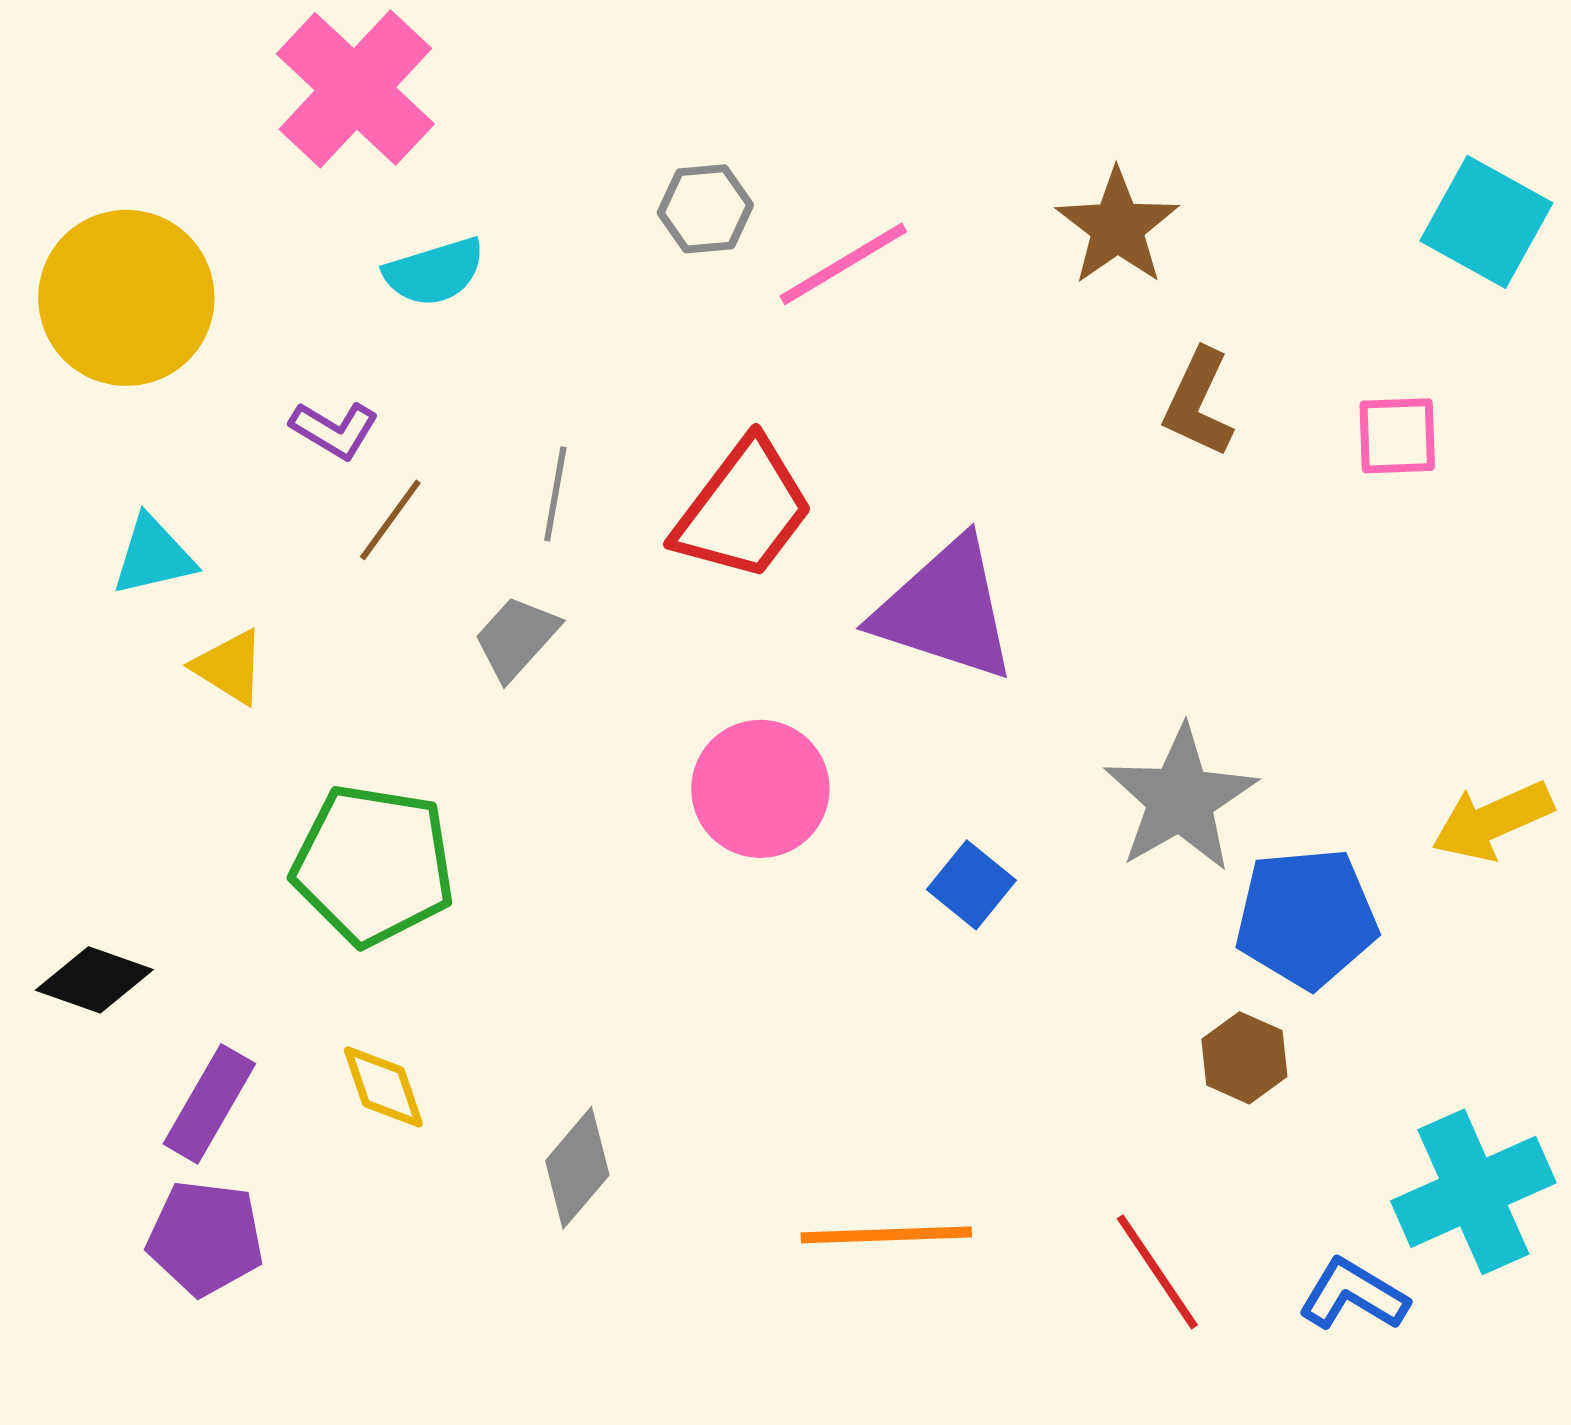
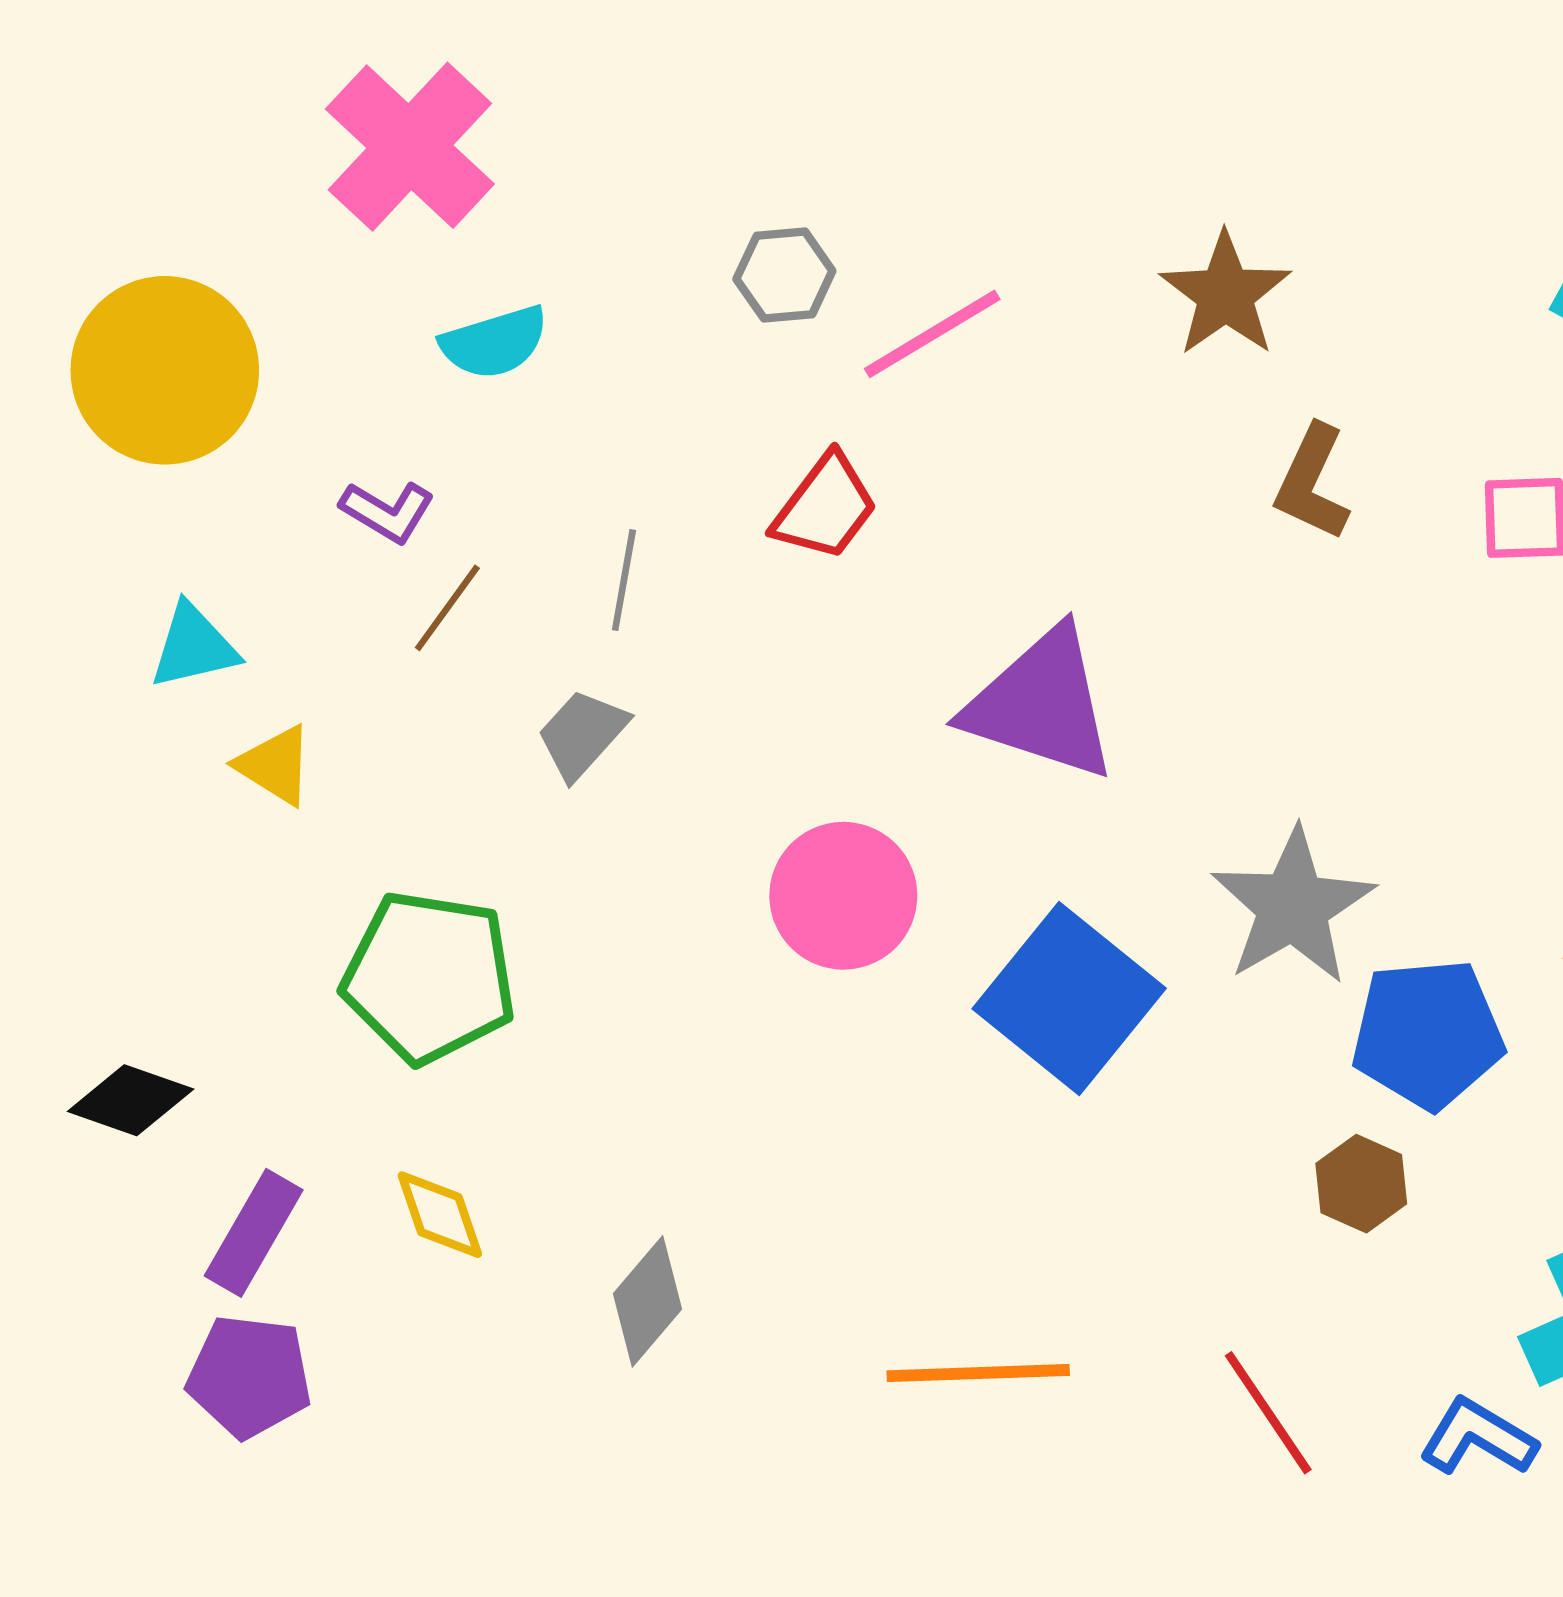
red trapezoid: (743, 510) -> (825, 507), moved, size x0.7
blue square: (971, 885) -> (1069, 998), size x2.0

